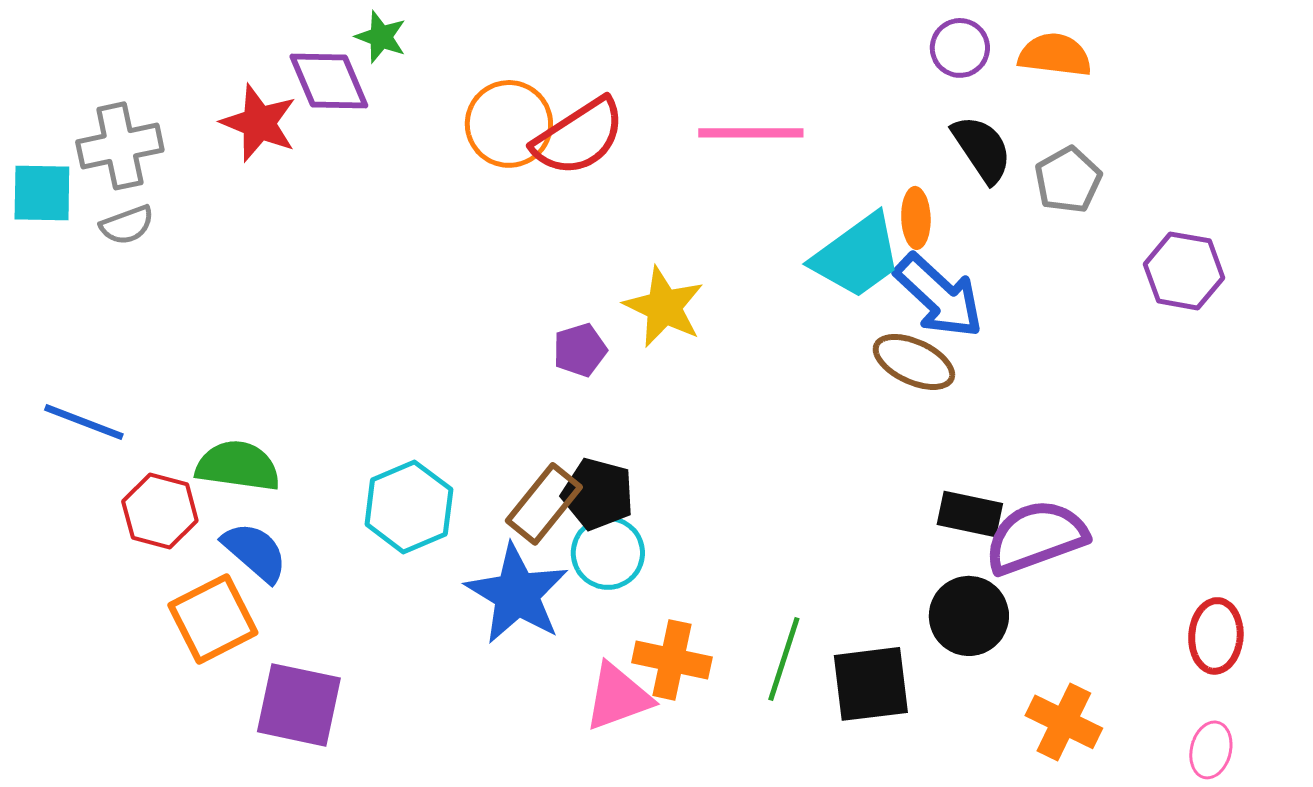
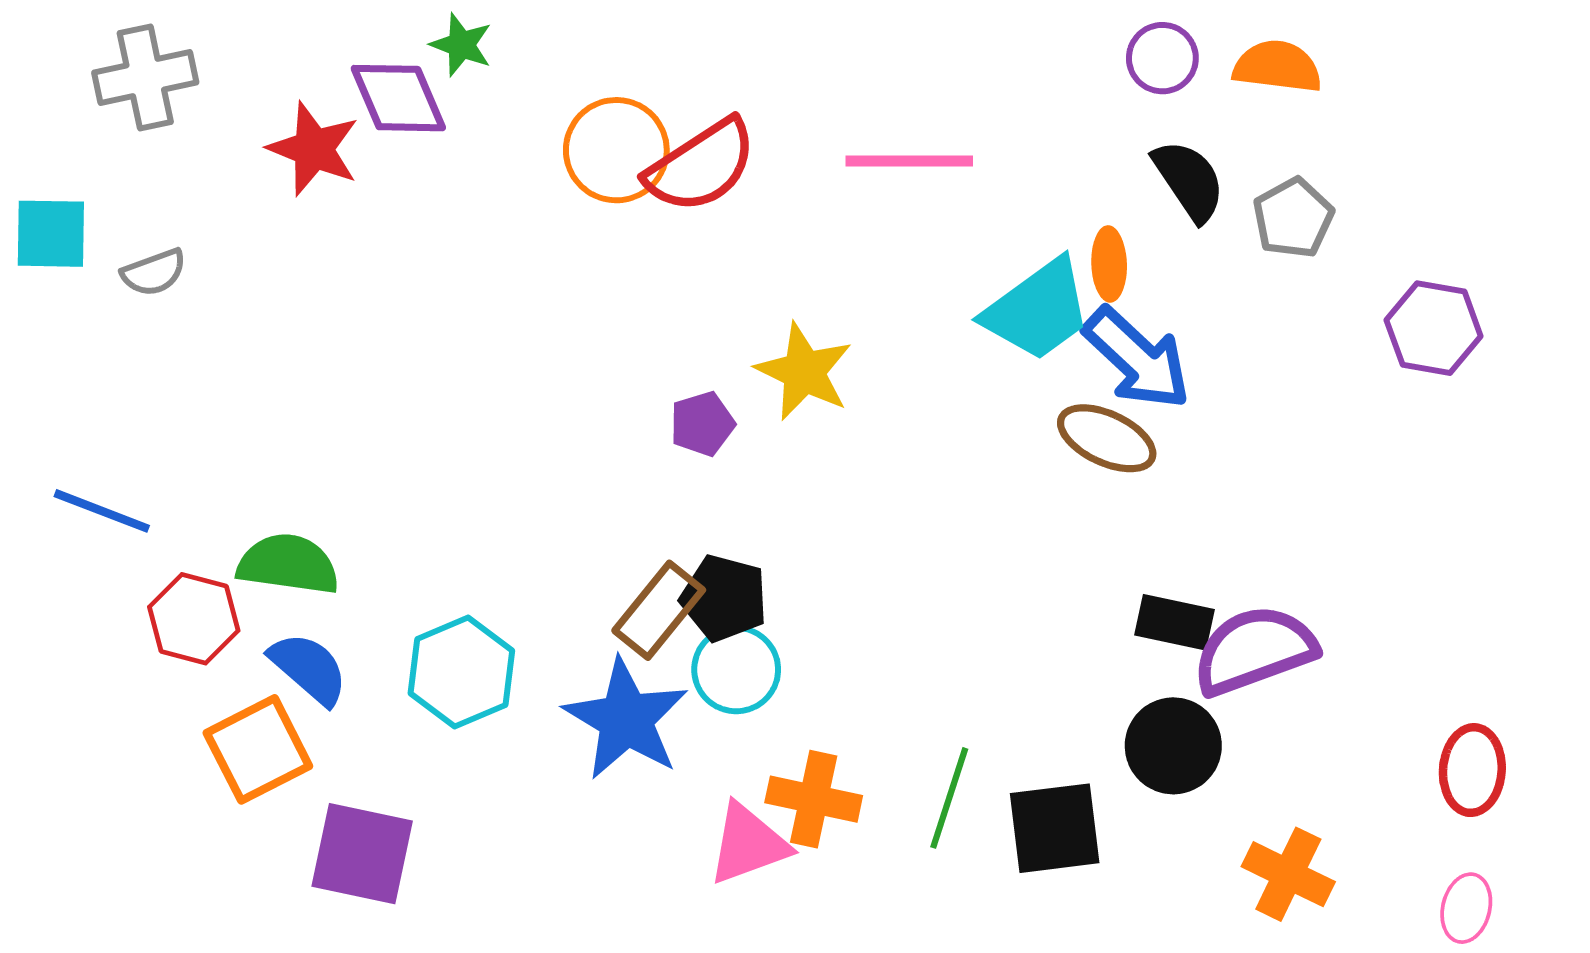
gray cross: (120, 146) -> (145, 77), moved
cyan hexagon: (409, 507) -> (461, 672), moved

